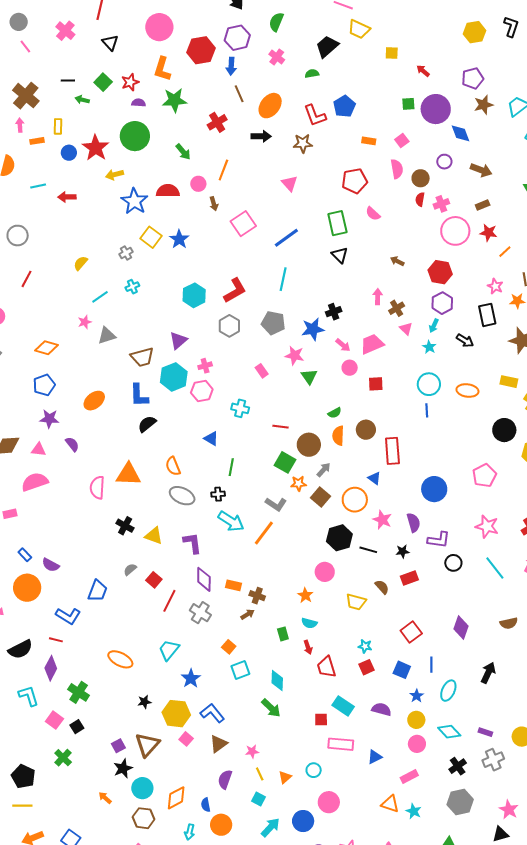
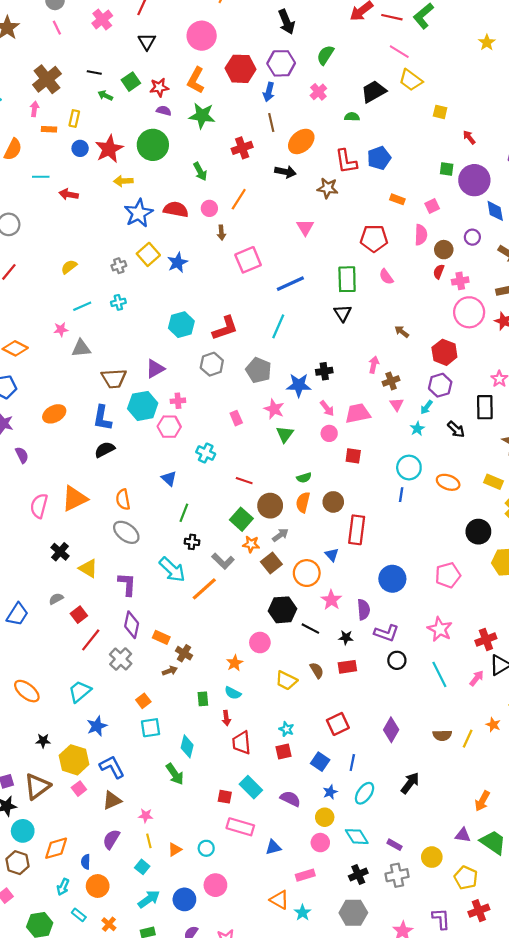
orange triangle: (128, 474) -> (75, 499), turned -40
black cross: (218, 494) -> (192, 542), moved

